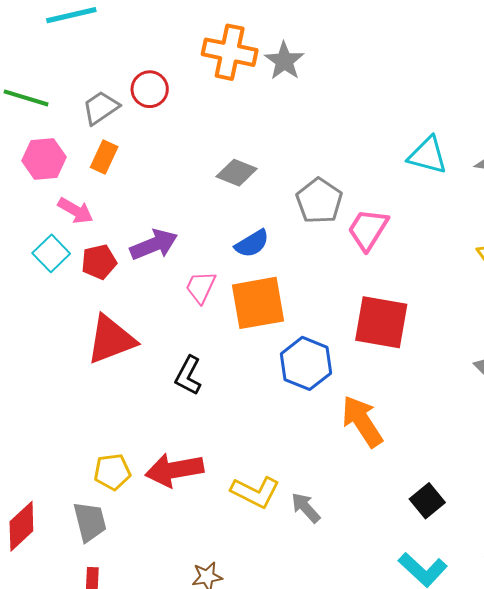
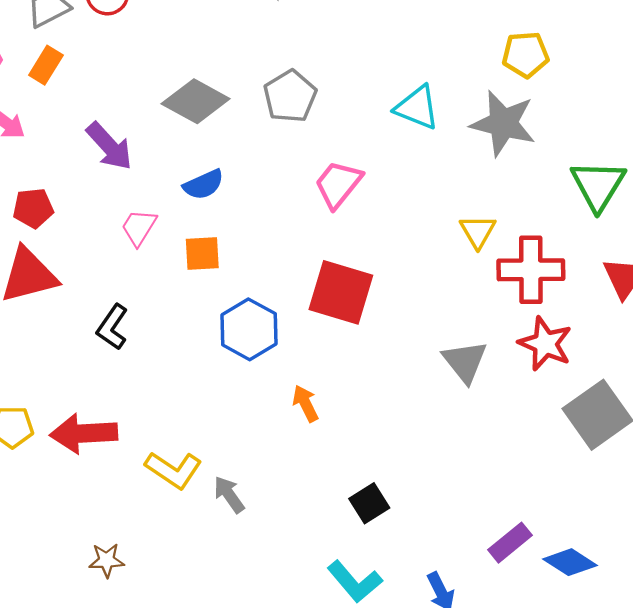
gray diamond: (237, 173) -> (196, 101), size x1.4
gray pentagon: (319, 201) -> (290, 96), moved
purple arrow: (154, 245) -> (109, 146), moved, turned 63
red pentagon: (99, 262) -> (33, 208), moved
orange square: (258, 303) -> (202, 253), size x0.6
orange arrow: (362, 421) -> (305, 403), size x0.6

